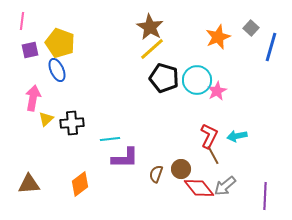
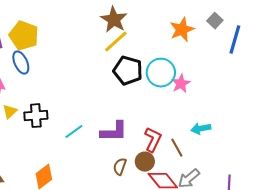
red L-shape: (209, 136) -> (153, 140), moved
cyan line: (110, 139) -> (74, 132), turned -30
purple L-shape: (125, 158) -> (114, 132), moved

